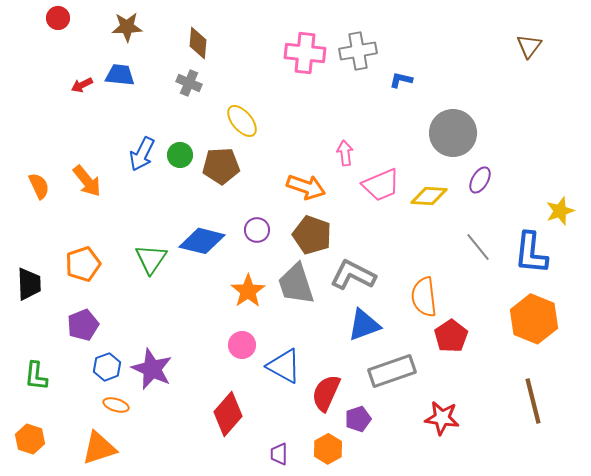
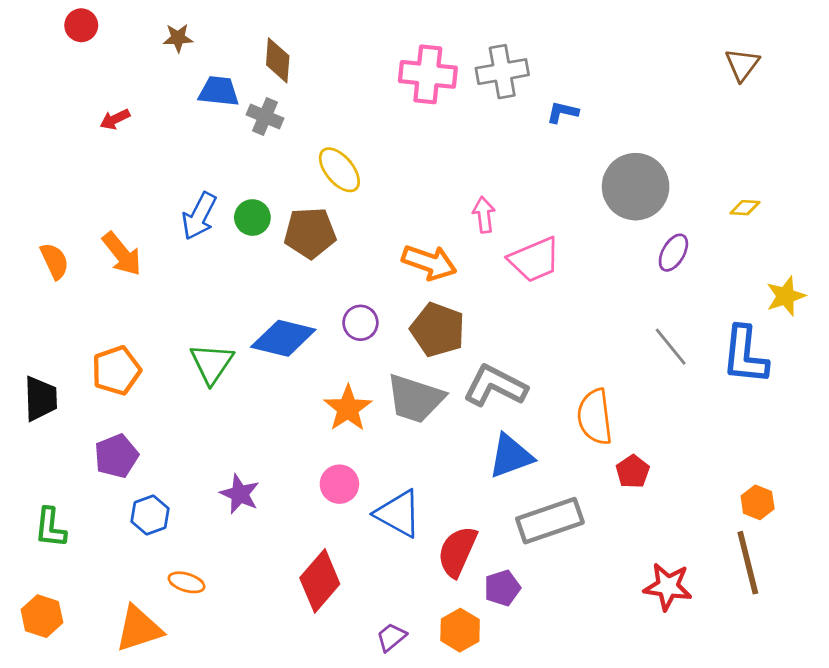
brown star: (127, 27) -> (178, 38), size x0.7
blue trapezoid: (120, 75) -> (219, 91), moved
yellow diamond: (429, 196) -> (745, 208), moved, size x0.6
gray trapezoid: (296, 284) -> (415, 399), turned -54
orange hexagon: (534, 319) -> (758, 502), moved, size x0.5
red pentagon: (451, 336) -> (633, 472), size x0.7
purple star: (152, 369) -> (240, 494), moved, size x0.7
orange ellipse: (116, 405) -> (186, 582), moved
red star: (442, 418) -> (668, 587), moved
purple trapezoid: (279, 454) -> (391, 637), turned 50

